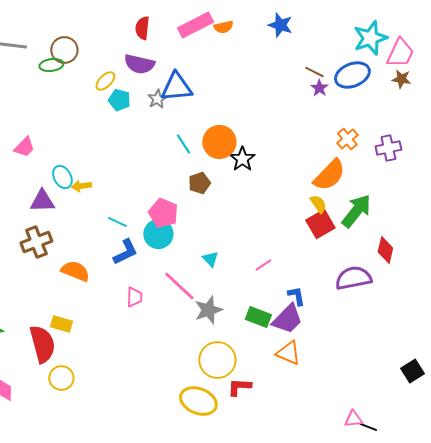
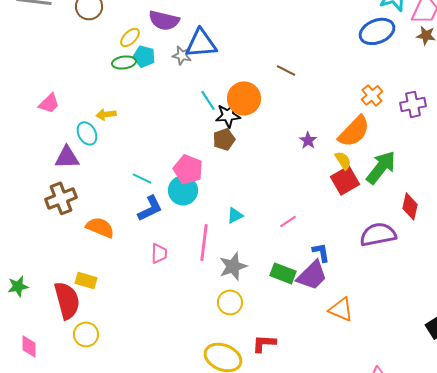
green ellipse: (51, 65) -> (124, 62), moved
brown line: (314, 72) -> (286, 70), moved
purple star: (319, 88) -> (308, 140), moved
gray star: (157, 99) -> (182, 55), turned -30
black star: (242, 159) -> (228, 115), moved, turned 30
yellow arrow: (81, 186) -> (106, 114), moved
cyan triangle: (210, 259) -> (235, 215), turned 48
pink line: (179, 286) -> (204, 242), turned 54
orange triangle: (288, 353) -> (341, 309), moved
yellow circle: (217, 360) -> (230, 302), moved, size x0.7

